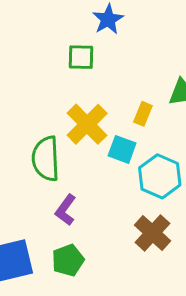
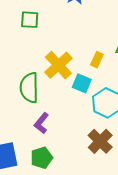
green square: (81, 57) -> (30, 20), moved

